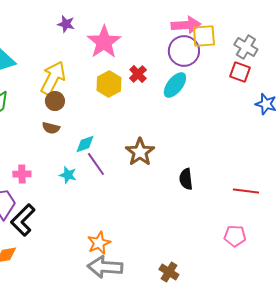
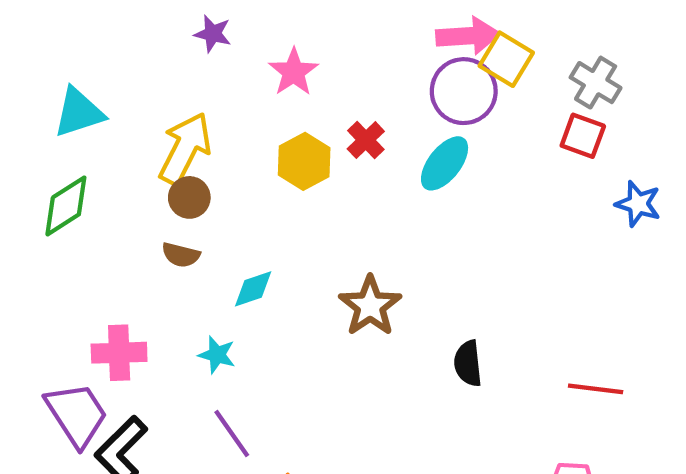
yellow square: (204, 36) -> (506, 59), turned 35
pink star: (104, 42) -> (294, 72), size x0.7
purple line: (96, 164) -> (232, 434), moved
pink cross: (22, 174) -> (119, 353), size x1.4

